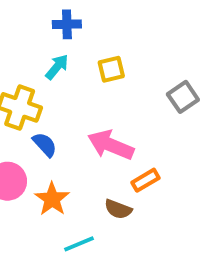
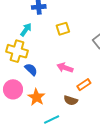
cyan arrow: (57, 67) -> (26, 30), moved
pink arrow: (111, 145) -> (65, 68), size x0.7

